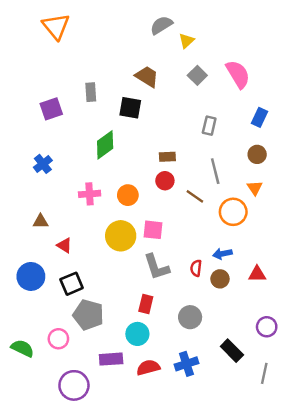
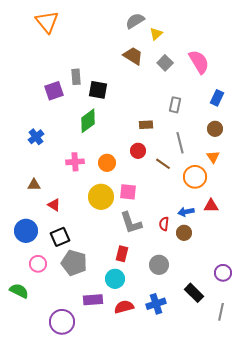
brown trapezoid: (147, 77) -> (133, 56), moved
black square: (130, 108) -> (98, 90), moved
purple square: (51, 109) -> (54, 91), moved
brown rectangle: (167, 157) -> (146, 125), moved
red triangle: (257, 274) -> (211, 206), moved
pink circle: (58, 339) -> (38, 264), moved

